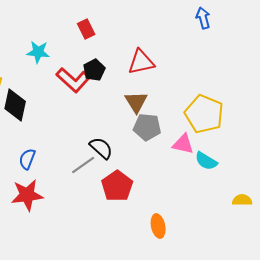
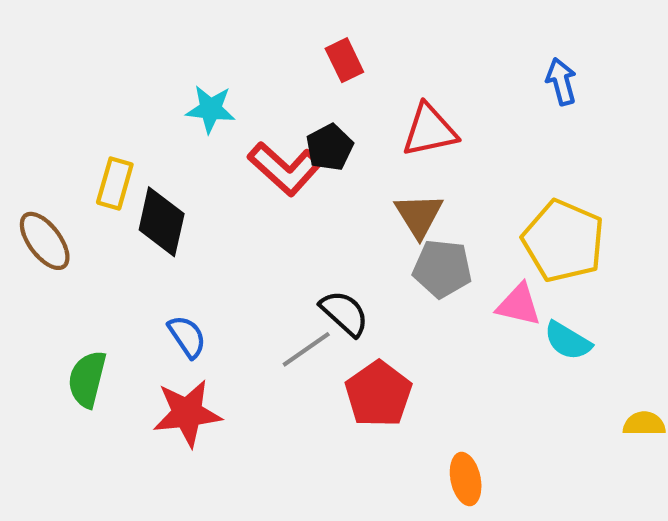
blue arrow: (203, 18) -> (561, 81), moved
red rectangle: (86, 29) -> (344, 60), moved
blue semicircle: (27, 159) -> (187, 337), turned 125

